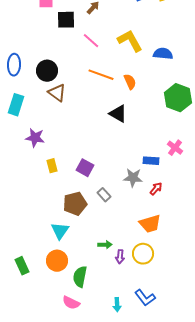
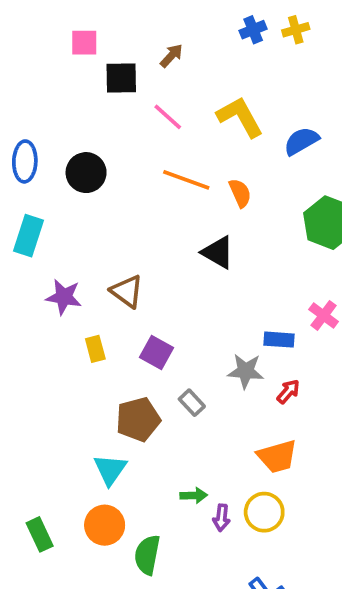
blue semicircle: (163, 54) -> (301, 141), turned -36
brown triangle: (57, 93) -> (127, 291), moved

